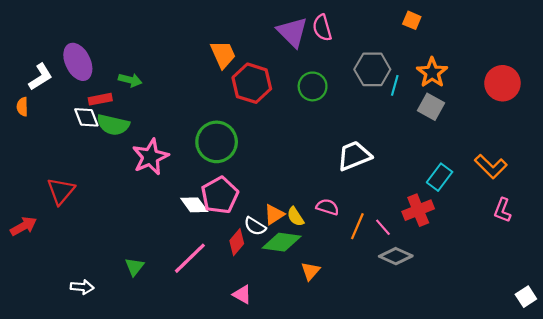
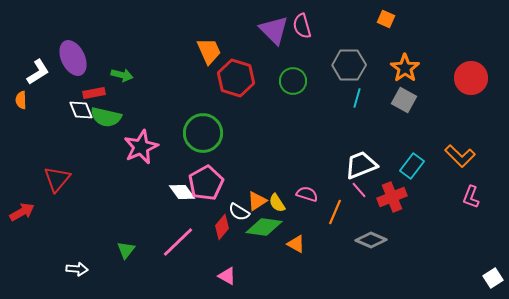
cyan line: (395, 85) -> (357, 98), moved
white trapezoid: (354, 156) -> (361, 165), moved
pink line: (383, 227) -> (359, 190), moved
orange triangle: (310, 271) -> (296, 244), moved, turned -42

